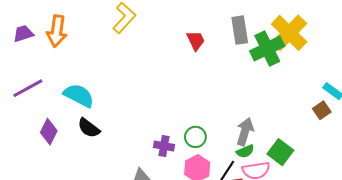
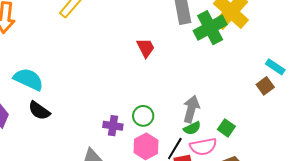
red trapezoid: (196, 40) -> (146, 48), moved
green square: (280, 152) -> (226, 128), size x0.7

